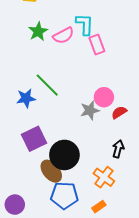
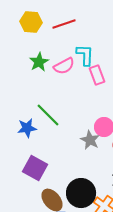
gray star: (90, 110) -> (90, 140), turned -30
purple square: (34, 139) -> (35, 168), turned -35
black circle: (64, 155) -> (81, 193), moved

